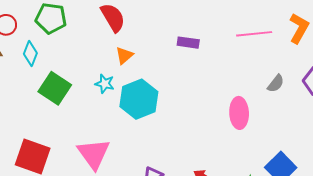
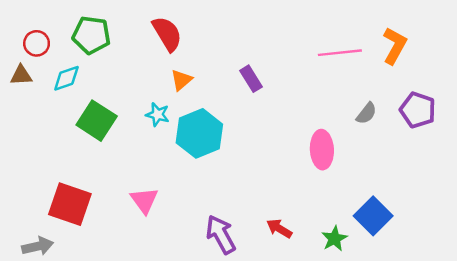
purple rectangle: (188, 43) -> (251, 79), moved, turned 50
cyan diamond: (30, 54) -> (66, 78), turned 50
pink triangle: (94, 154) -> (144, 200), size x0.7

